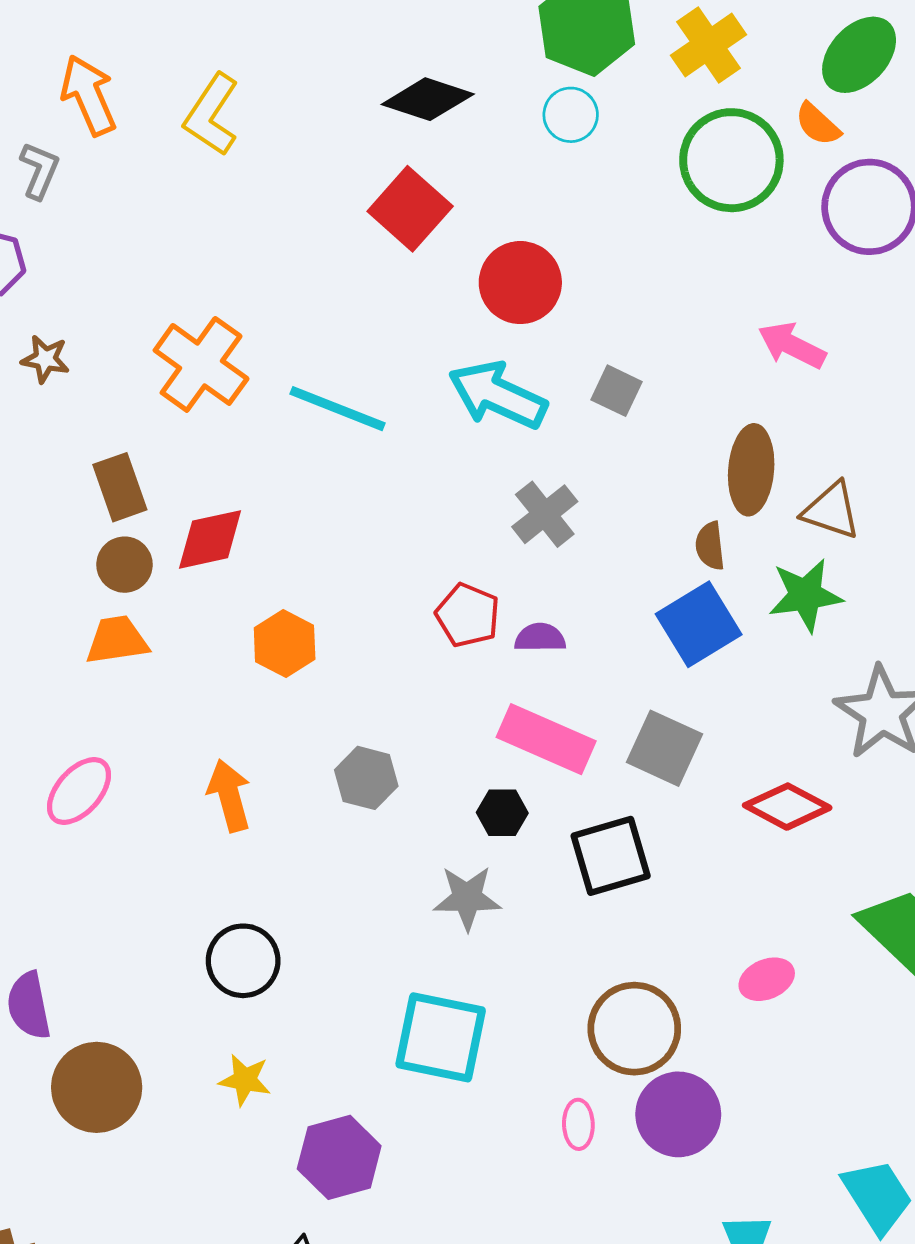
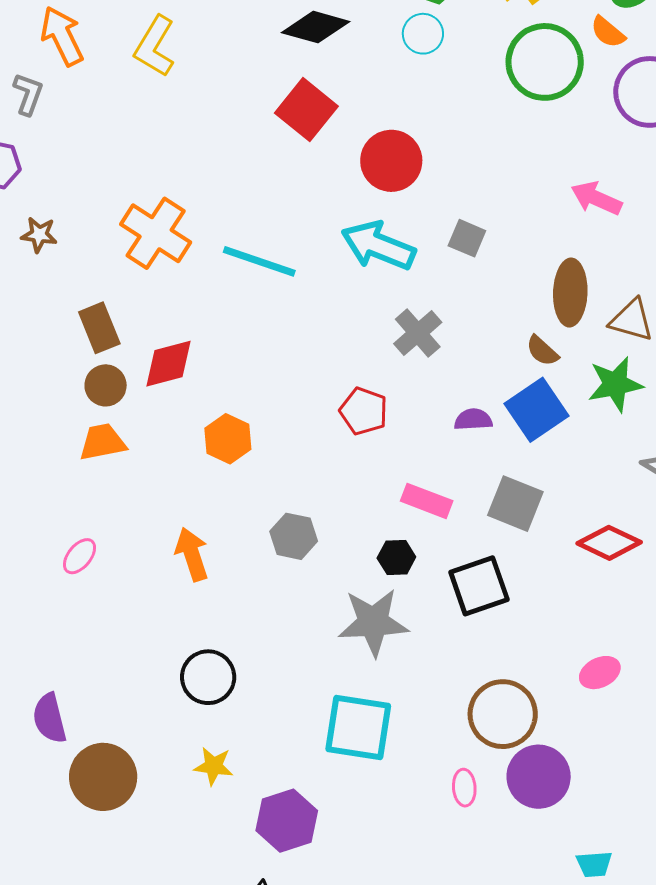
brown semicircle: (710, 546) -> (542, 351), turned -39
purple semicircle: (540, 638) -> (473, 420), moved
pink rectangle: (546, 739) -> (427, 501), size x0.7
pink ellipse: (79, 791) -> (80, 556), size x0.7
gray star: (467, 898) -> (373, 622), size x1.4

